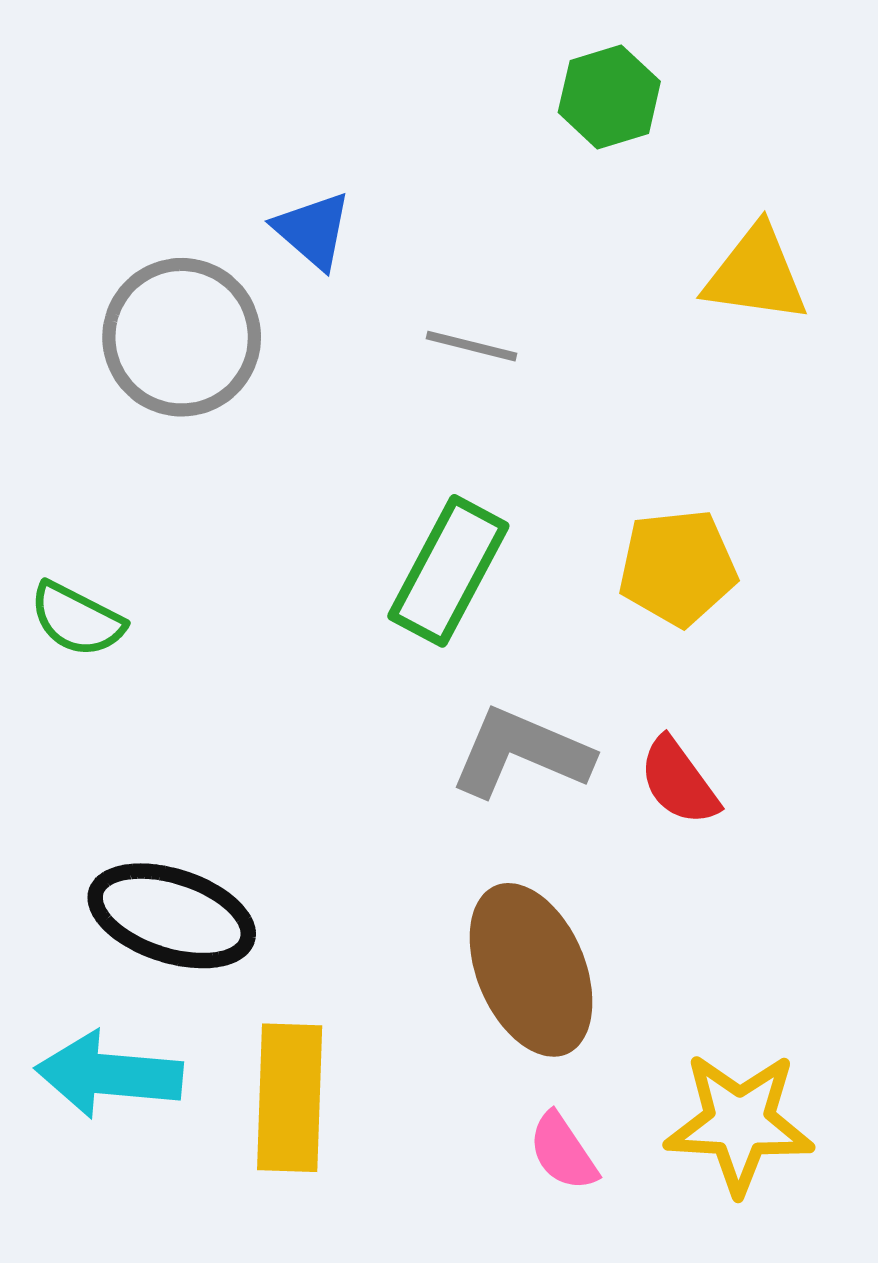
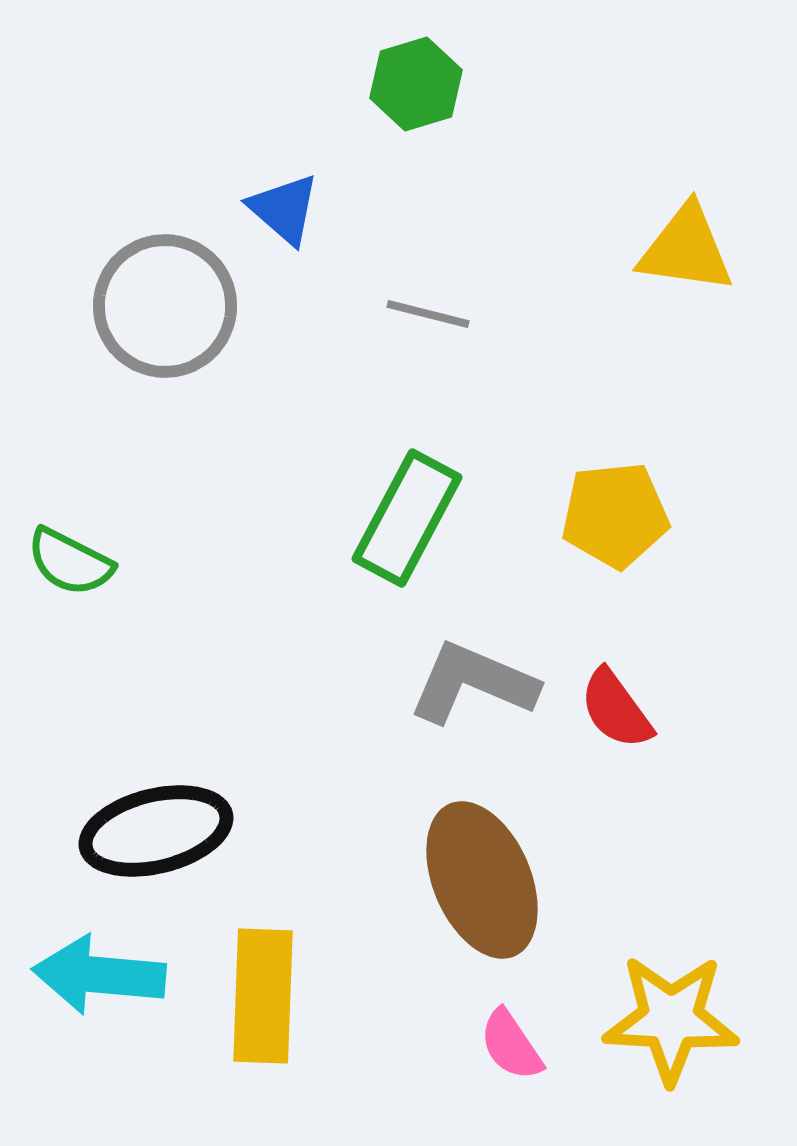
green hexagon: (609, 97) -> (416, 84), moved
black ellipse: (172, 916) -> (156, 831), turned -32

